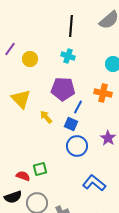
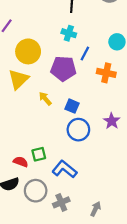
yellow circle: (30, 59) -> (28, 51), moved, size x1.5
yellow triangle: (21, 99) -> (18, 79), turned 30
blue line: (78, 107) -> (85, 54), moved
blue L-shape: (94, 183) -> (64, 169), moved

